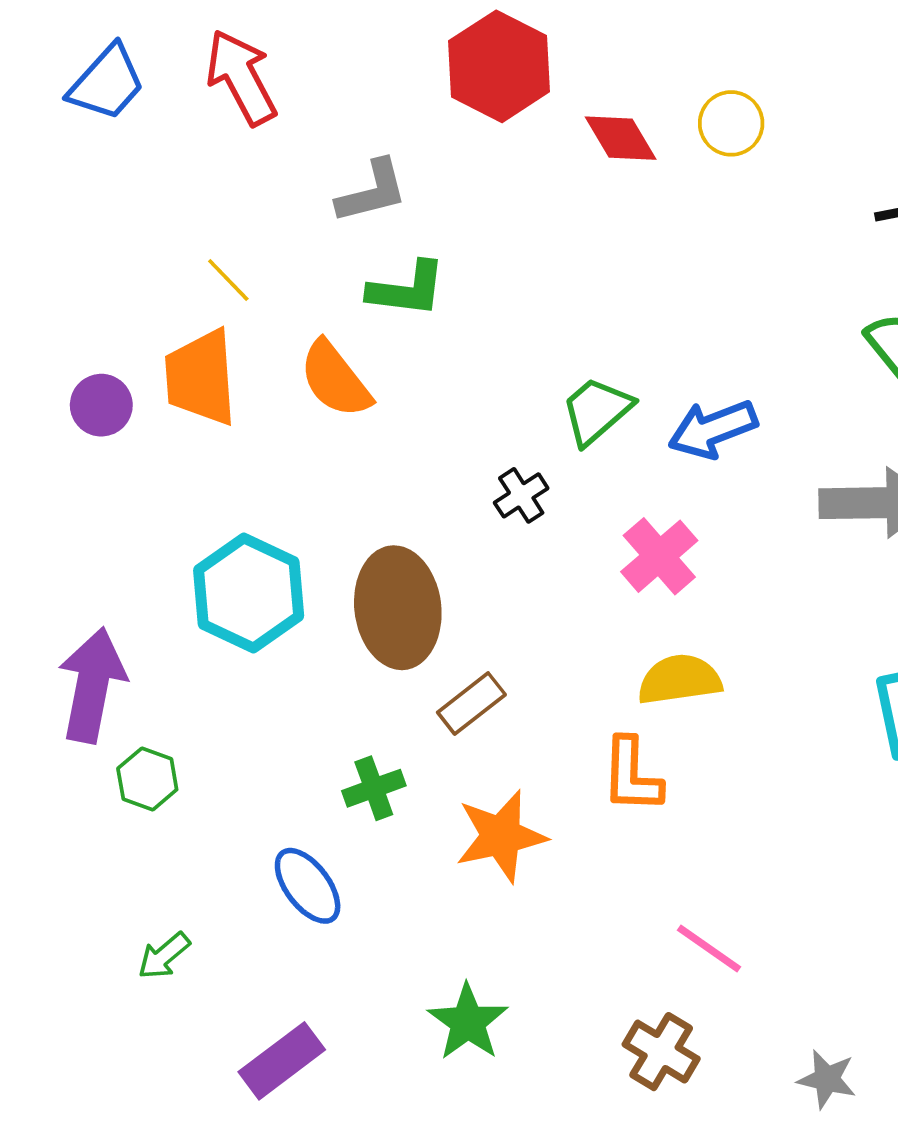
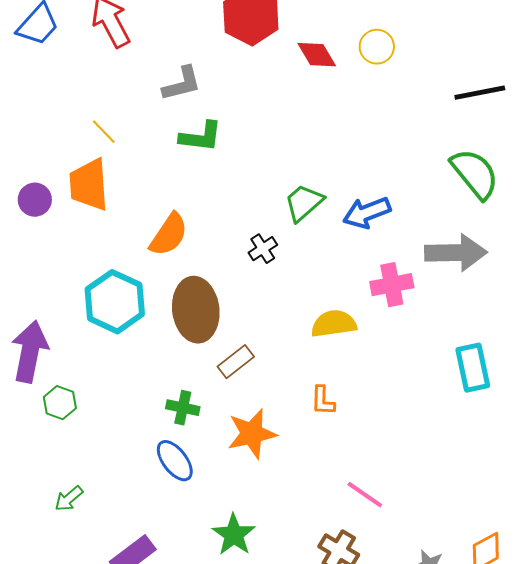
orange semicircle: (335, 379) -> (169, 235), moved, turned -108
pink cross: (659, 556) -> (392, 285), moved, turned 30
yellow semicircle: (680, 680) -> (334, 324), moved
orange L-shape: (632, 775) -> (323, 401), size x0.7
green cross: (374, 788) -> (183, 408), turned 32
blue ellipse: (308, 886) -> (175, 461), moved

